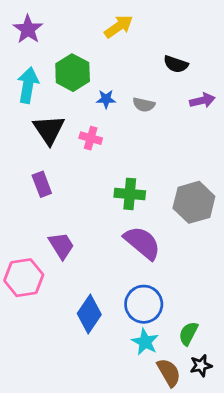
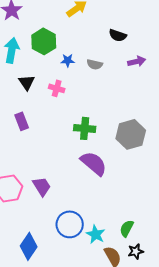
black triangle: (49, 130) -> (27, 82), size x0.7
purple trapezoid: (61, 246) -> (42, 186), moved
blue circle: (144, 304) -> (70, 224), moved
blue diamond: (89, 314) -> (29, 246), moved

